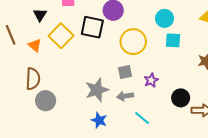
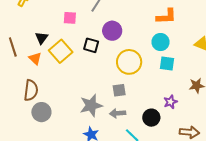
black triangle: (40, 15) -> (42, 38), moved
black square: (92, 27) -> (91, 45), size x0.7
purple star: (151, 80) -> (170, 102), moved
black circle: (181, 98) -> (151, 118), moved

